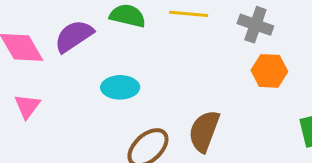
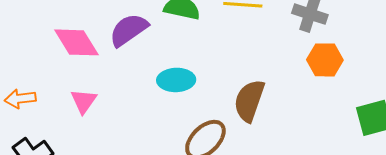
brown semicircle: (204, 131) -> (249, 101), moved

